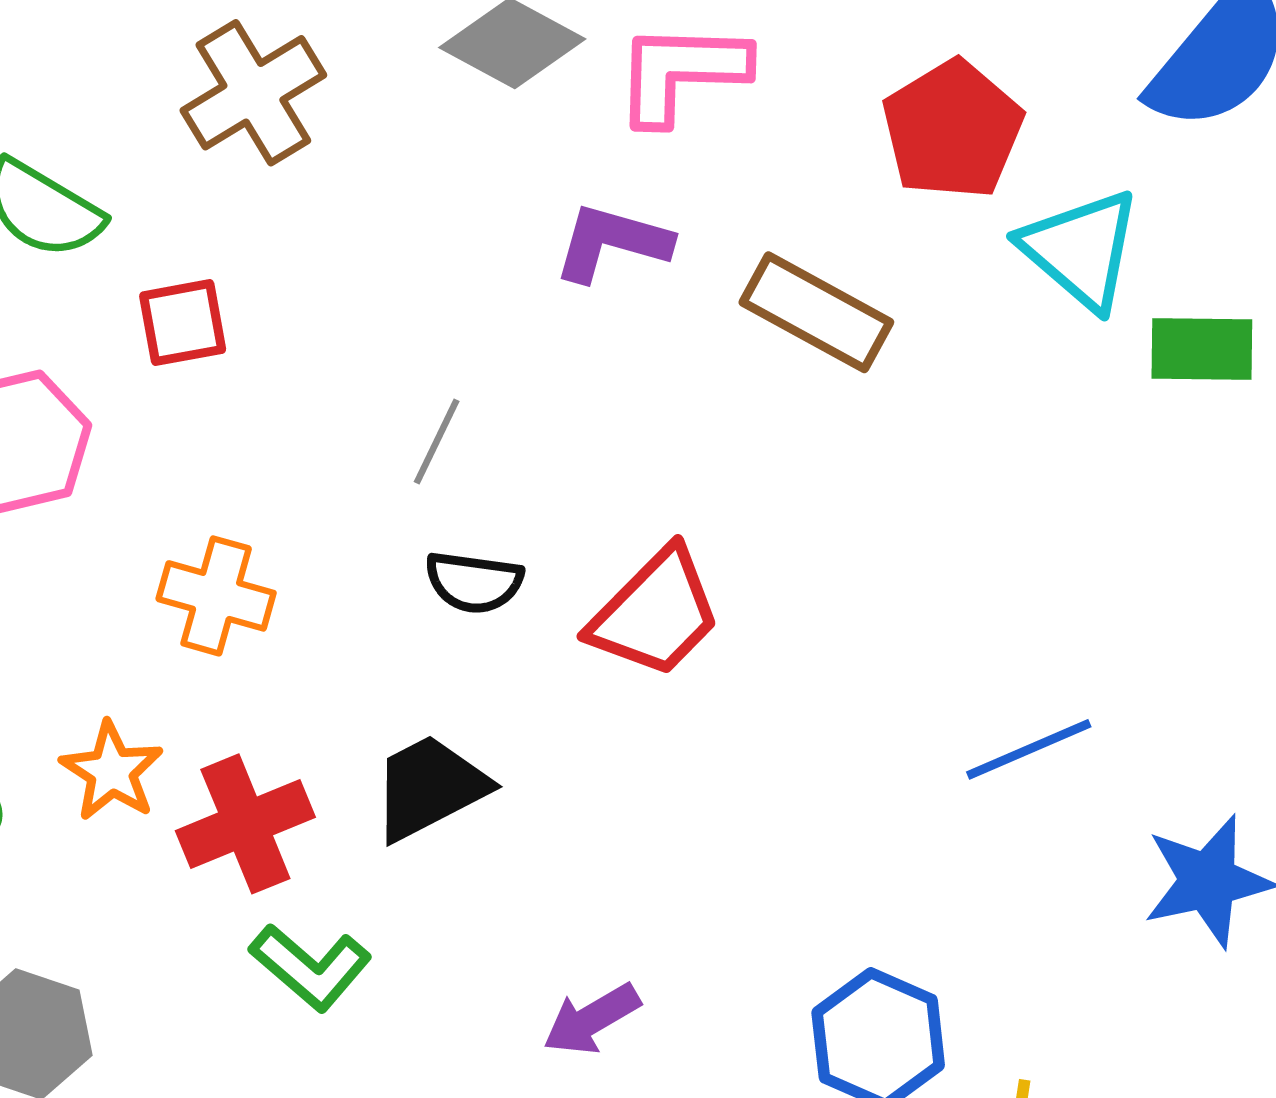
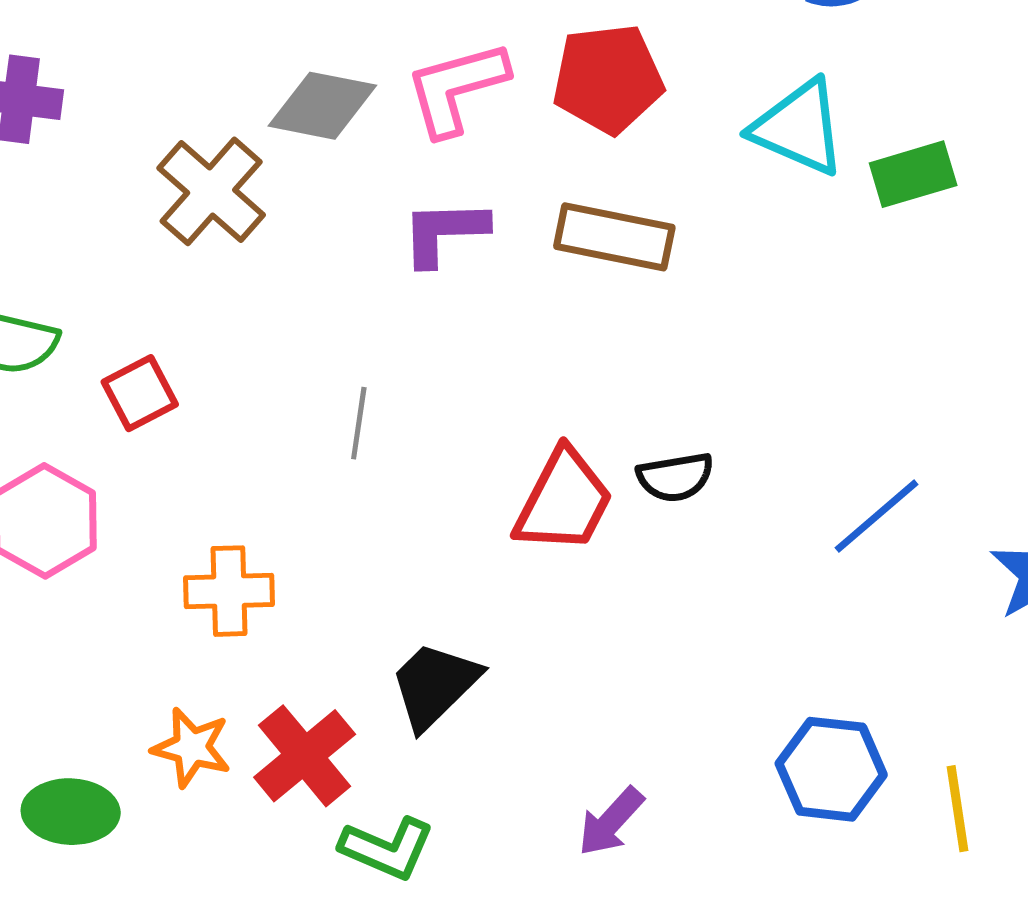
brown cross: (253, 93) -> (211, 191), moved
red pentagon: (952, 130) -> (608, 79), moved, turned -30
black semicircle: (474, 582) -> (675, 477), moved

